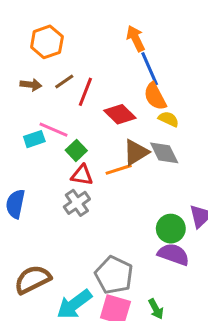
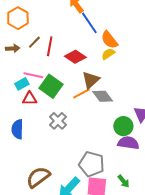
orange semicircle: (155, 96) -> (109, 40), moved
yellow semicircle: (169, 119) -> (108, 54), turned -48
green square: (76, 150) -> (51, 86), size x1.6
gray diamond: (164, 153) -> (103, 96), moved
red triangle: (82, 175) -> (30, 98), moved

